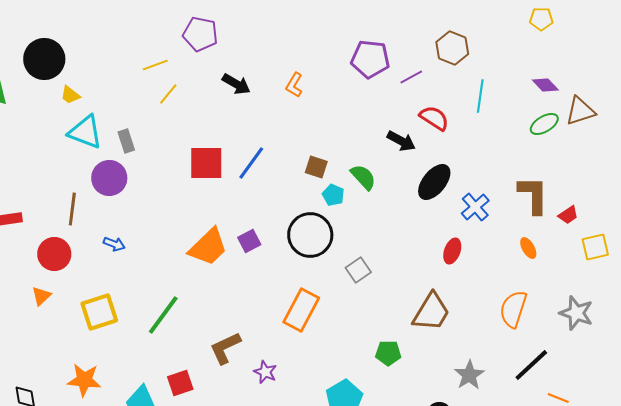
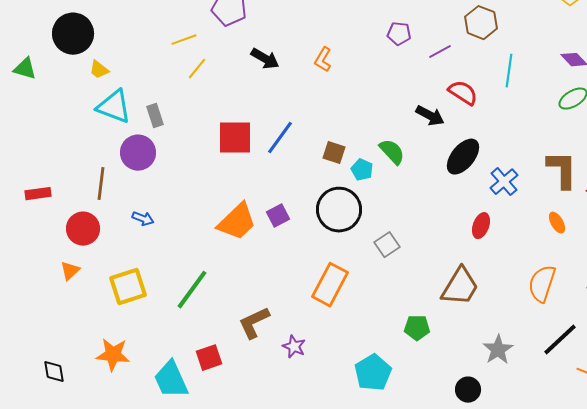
purple pentagon: (370, 59) -> (399, 34), size x0.6
brown square: (316, 167) -> (334, 153), moved

